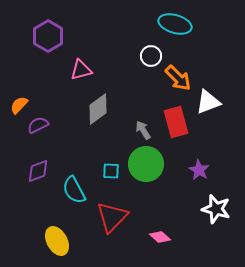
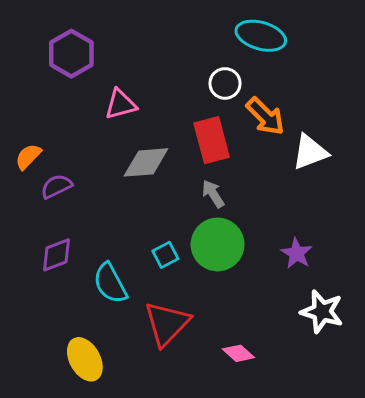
gray diamond: (98, 109) -> (146, 162), turned 32
red rectangle: (176, 122) -> (212, 140), moved
cyan square: (111, 171) -> (165, 255), turned -30

